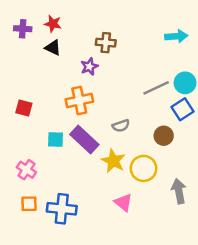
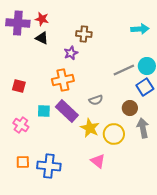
purple cross: (23, 29) -> (18, 23), size x1.6
pink cross: (26, 170) -> (21, 125), moved
gray arrow: (179, 191) -> (143, 128), moved

